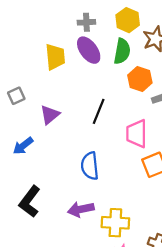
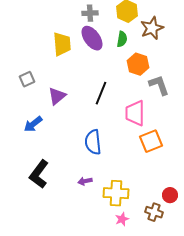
green semicircle: (122, 51) -> (122, 39), size x0.7
purple arrow: (81, 209) -> (85, 181), size x0.6

